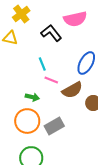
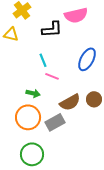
black L-shape: (51, 33) -> (52, 29), turned 125
brown semicircle: (72, 90) -> (70, 102), moved

